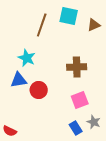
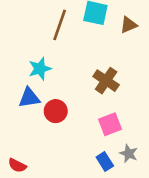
cyan star: (27, 58) -> (40, 69), turned 30
brown cross: (77, 67) -> (106, 81), turned 36

